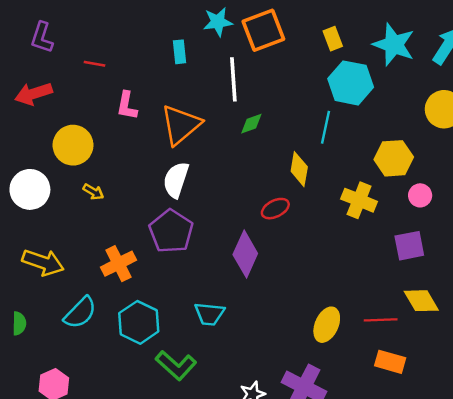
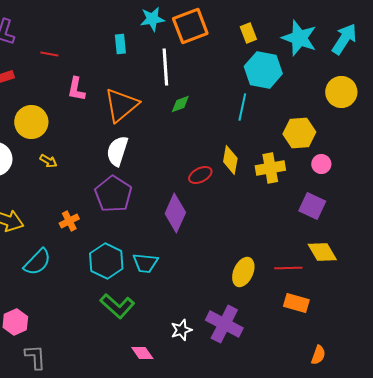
yellow diamond: (299, 169) -> (230, 160), moved
yellow cross: (359, 200) -> (270, 168), turned -32
purple square: (409, 246) -> (312, 206), turned 36
orange cross: (118, 264) -> (69, 221), size x0.7
cyan hexagon: (139, 322) -> (106, 261), moved

